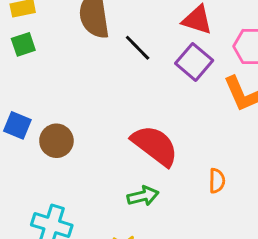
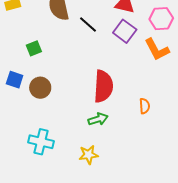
green square: (23, 44) -> (34, 48), moved
red semicircle: (155, 146) -> (103, 86), turned 60

